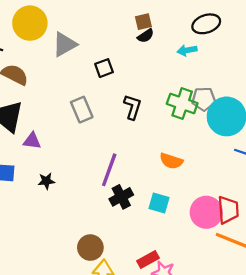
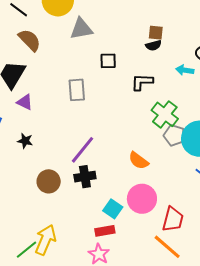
gray pentagon: (204, 99) -> (174, 135), moved
black L-shape: (133, 107) -> (142, 82), moved, turned -125
cyan square: (159, 203) -> (113, 209), moved
pink circle: (206, 212) -> (142, 199), moved
brown circle: (90, 248) -> (49, 181), moved
red rectangle: (148, 259) -> (105, 231), moved

